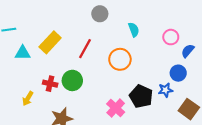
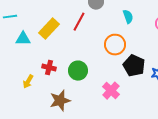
red line: (85, 49) -> (79, 22), moved
green circle: (72, 80) -> (78, 71), moved
black pentagon: (141, 96) -> (134, 66), moved

